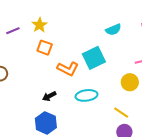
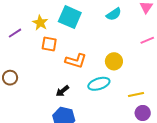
cyan square: (94, 58) -> (70, 17), moved, turned -30
yellow circle: (130, 82) -> (114, 61), moved
yellow line: (121, 113) -> (136, 95), turned -35

